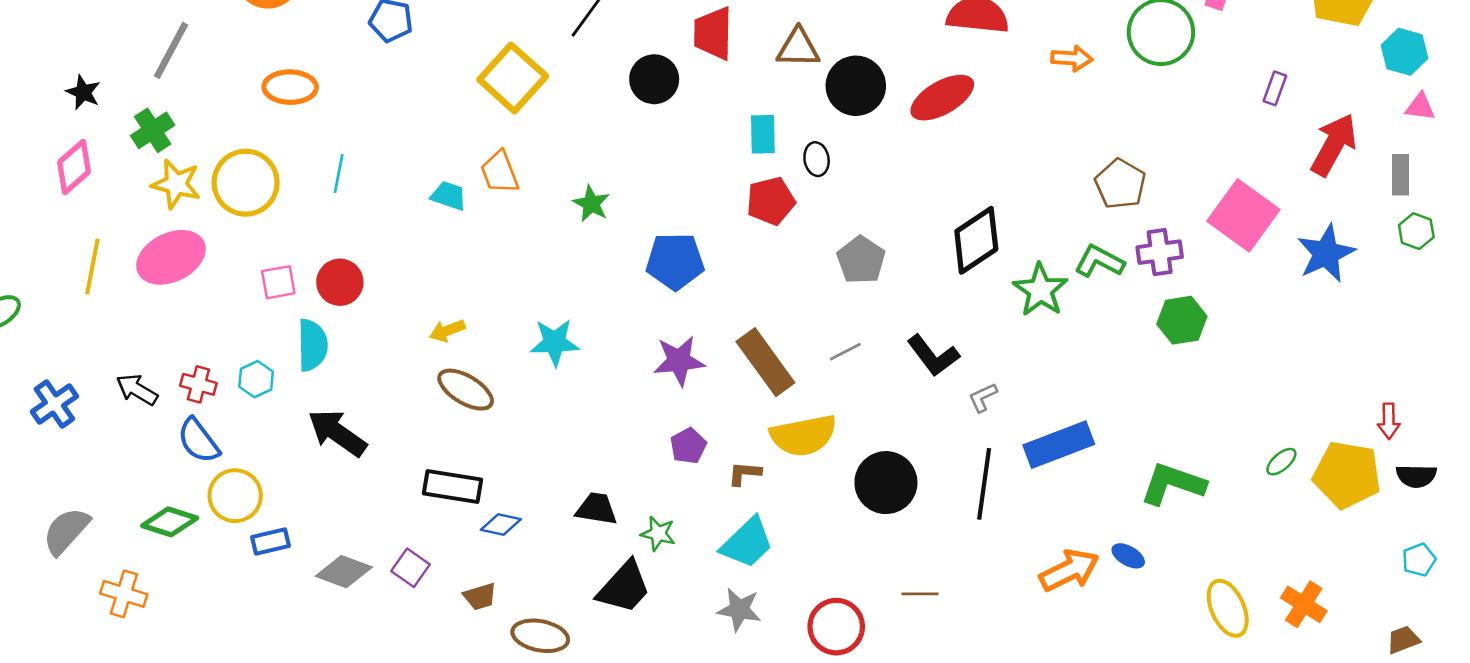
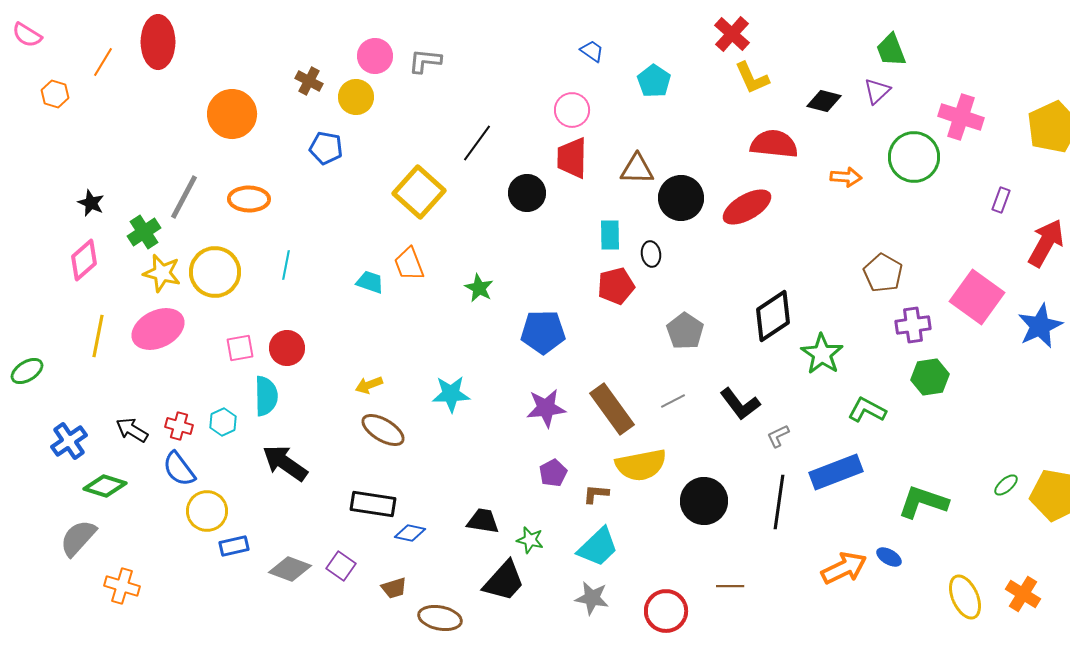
gray line: (171, 50) -> (184, 197), moved
green L-shape: (1099, 261) -> (867, 410), moved
green diamond: (170, 522) -> (105, 486), moved

